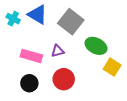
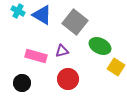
cyan cross: (13, 19) -> (18, 11), moved
black circle: (29, 83) -> (22, 83), moved

